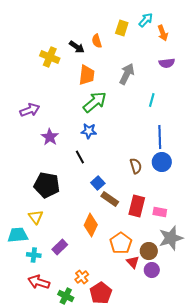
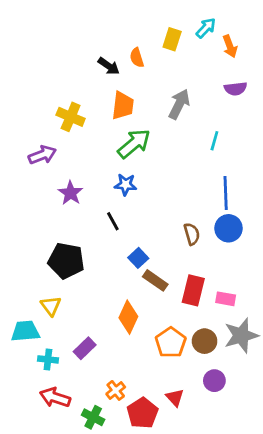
yellow cross: (50, 57) -> (71, 117), moved
brown circle: (149, 251) -> (205, 341), moved
red triangle: (133, 262) -> (175, 398), moved

